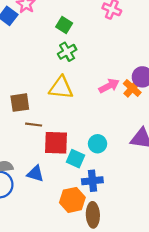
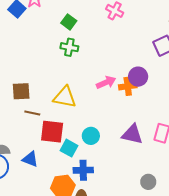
green cross: (67, 52) -> (69, 47), turned 36
yellow triangle: (61, 88) -> (65, 97), moved
orange cross: (132, 88) -> (128, 86), turned 36

